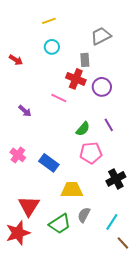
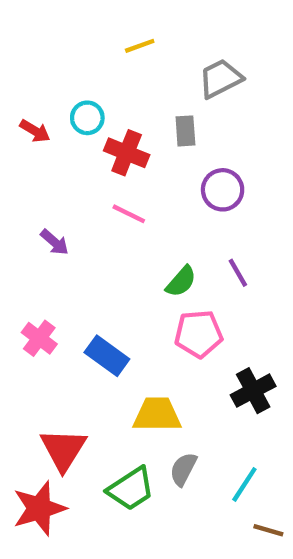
yellow line: (49, 21) -> (140, 46), moved
cyan circle: (52, 47) -> (87, 118), moved
red cross: (76, 79) -> (127, 153), moved
brown line: (123, 243) -> (268, 530), turned -32

